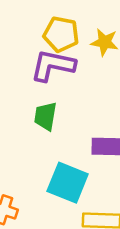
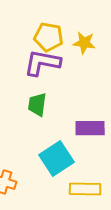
cyan square: (68, 183) -> (57, 159), turned 36

